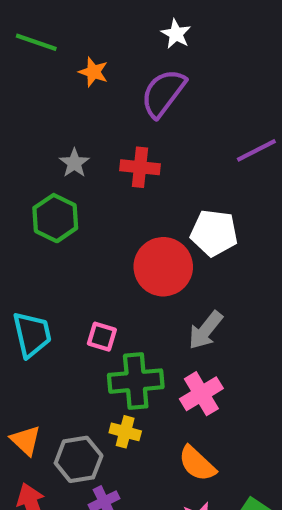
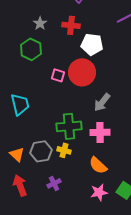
white pentagon: (214, 233) -> (92, 44), moved
pink square: (102, 337) -> (58, 75), moved
pink cross: (201, 394) -> (100, 132), turned 30
gray hexagon: (79, 459) -> (41, 151), moved

